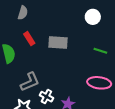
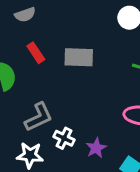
gray semicircle: (23, 13) -> (25, 15), turned 56

